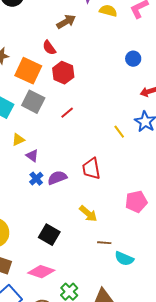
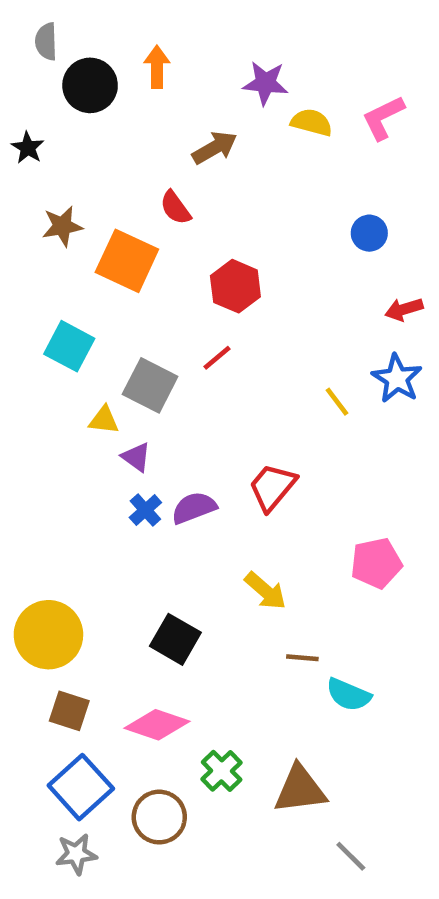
red hexagon: (63, 73) -> (235, 286), moved
gray square: (33, 102) -> (150, 385), moved
yellow triangle: (18, 140) -> (104, 420), turned 32
red trapezoid: (91, 169) -> (272, 487), turned 50

